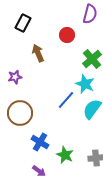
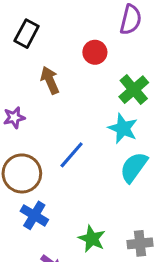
blue line: (66, 100) -> (72, 155), moved
blue cross: (40, 142) -> (34, 215), moved

